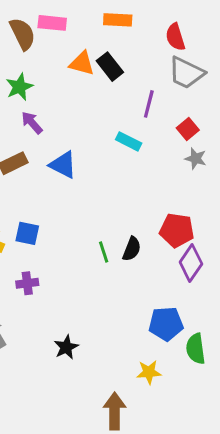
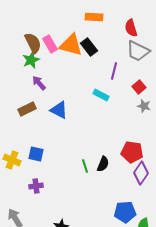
pink rectangle: (52, 23) -> (50, 44), moved, turned 54
brown semicircle: (23, 34) -> (33, 43), moved
orange triangle: (82, 63) -> (71, 45), size x1.4

